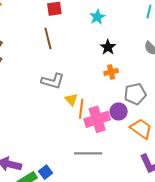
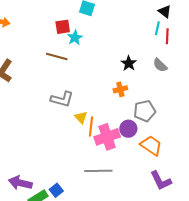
cyan star: (97, 17) -> (75, 38), moved
brown line: (48, 38) -> (57, 57), turned -60
black star: (108, 47) -> (129, 63), moved

